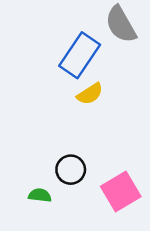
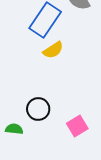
pink square: (121, 191) -> (77, 126), size x0.7

